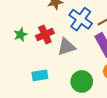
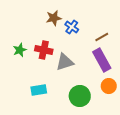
blue cross: (81, 19) -> (72, 27), moved, size x0.6
red cross: (45, 35) -> (44, 50), turned 36

